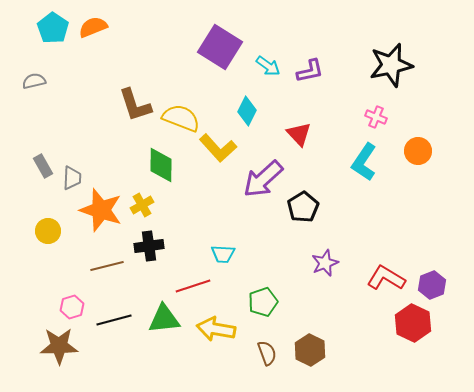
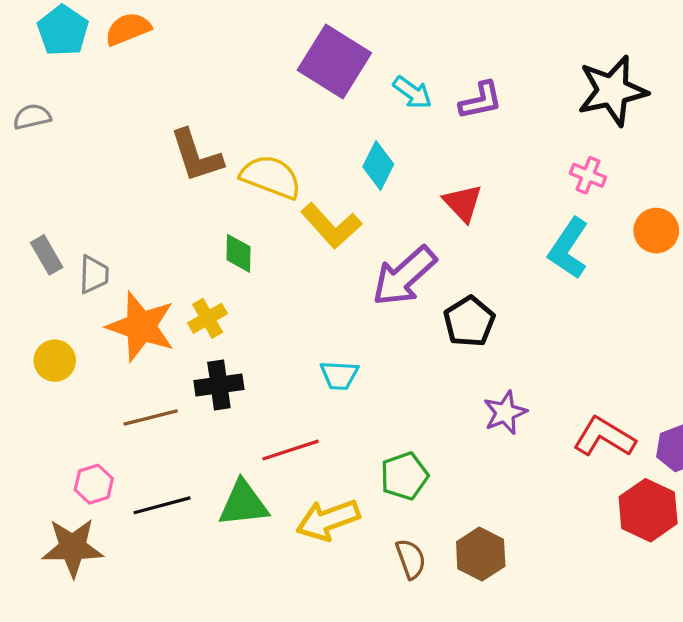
green diamond: (161, 165) -> (238, 253), size x0.7
cyan trapezoid: (223, 254) -> (339, 375), moved
yellow arrow: (216, 329) -> (328, 520), turned -30

